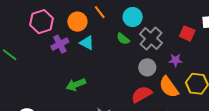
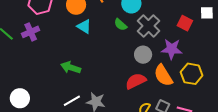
purple cross: (60, 44) -> (31, 32), moved
purple star: (175, 60) -> (172, 49), size x1.5
green arrow: (76, 85) -> (71, 67), turned 36

